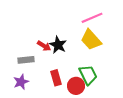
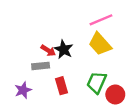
gray rectangle: (26, 60) -> (41, 66), moved
green trapezoid: (88, 75) -> (97, 82), turned -130
red circle: (76, 86) -> (115, 95), moved

